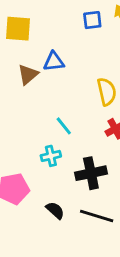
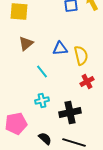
blue triangle: (54, 62) -> (60, 48), moved
cyan line: (64, 126) -> (42, 72), moved

